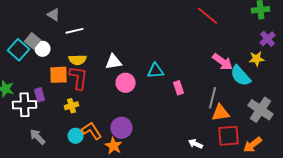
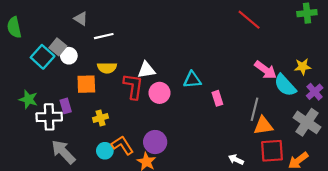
purple cross: (268, 39) -> (315, 92), moved
red L-shape: (78, 78) -> (133, 86), moved
gray arrow: (38, 137) -> (63, 152), size x1.4

